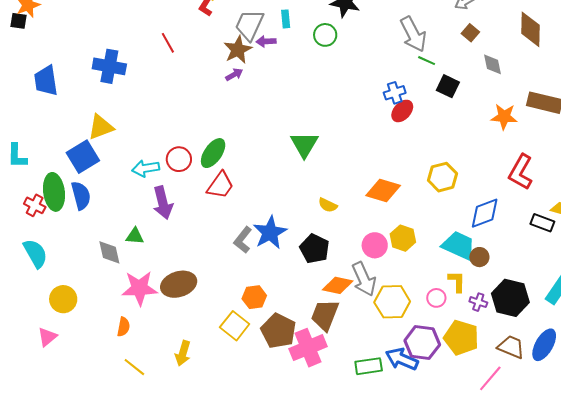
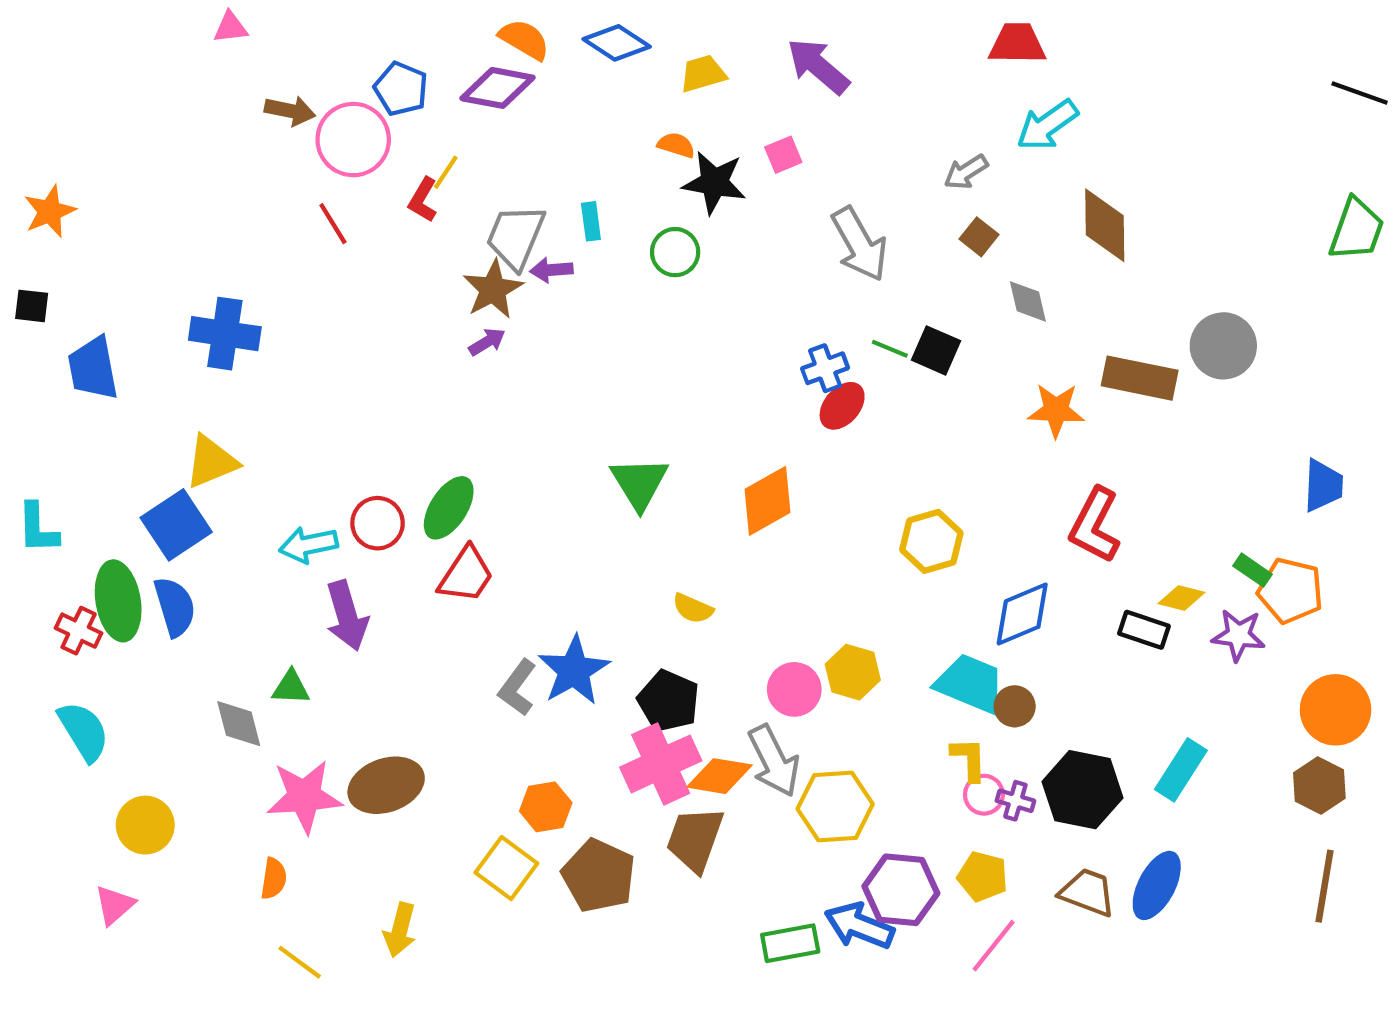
black square: (18, 21) -> (32, 306), moved
red line: (168, 43) -> (333, 224), moved
green line: (427, 61) -> (890, 349), moved
orange diamond: (383, 191) -> (767, 501), moved, turned -44
pink circle: (436, 298) -> (984, 795), moved
yellow pentagon: (461, 338) -> (983, 877), size x0.7
pink cross: (308, 348) -> (661, 764), moved
pink line: (490, 378) -> (994, 946), moved

